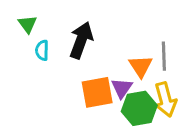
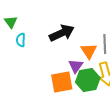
black arrow: (81, 40) -> (62, 33), moved, turned 45
orange square: (97, 92) -> (62, 82), moved

